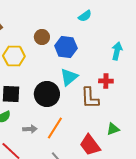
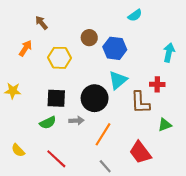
gray arrow: (30, 129) -> (76, 121), moved
green triangle: (113, 129) -> (165, 125), moved

